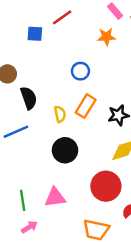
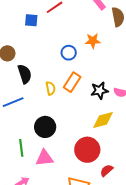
orange star: (106, 37) -> (93, 41), moved
black circle: (65, 150) -> (45, 127), moved
green line: (23, 200) -> (21, 148), moved

